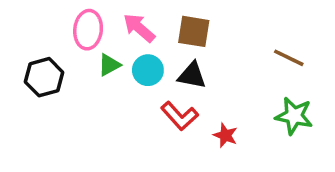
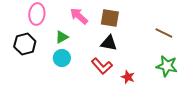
pink ellipse: (88, 30) -> (37, 14), moved
cyan circle: (148, 70) -> (62, 58), moved

